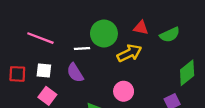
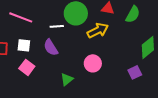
green semicircle: (170, 35) -> (133, 14), turned -36

